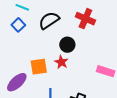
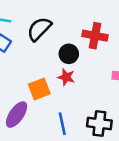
red cross: (85, 19) -> (95, 36), moved

